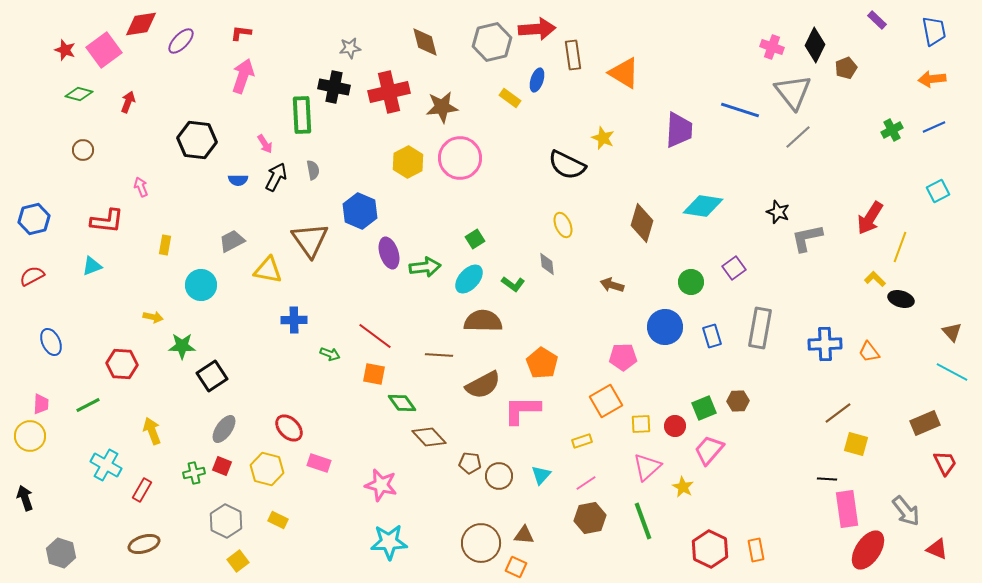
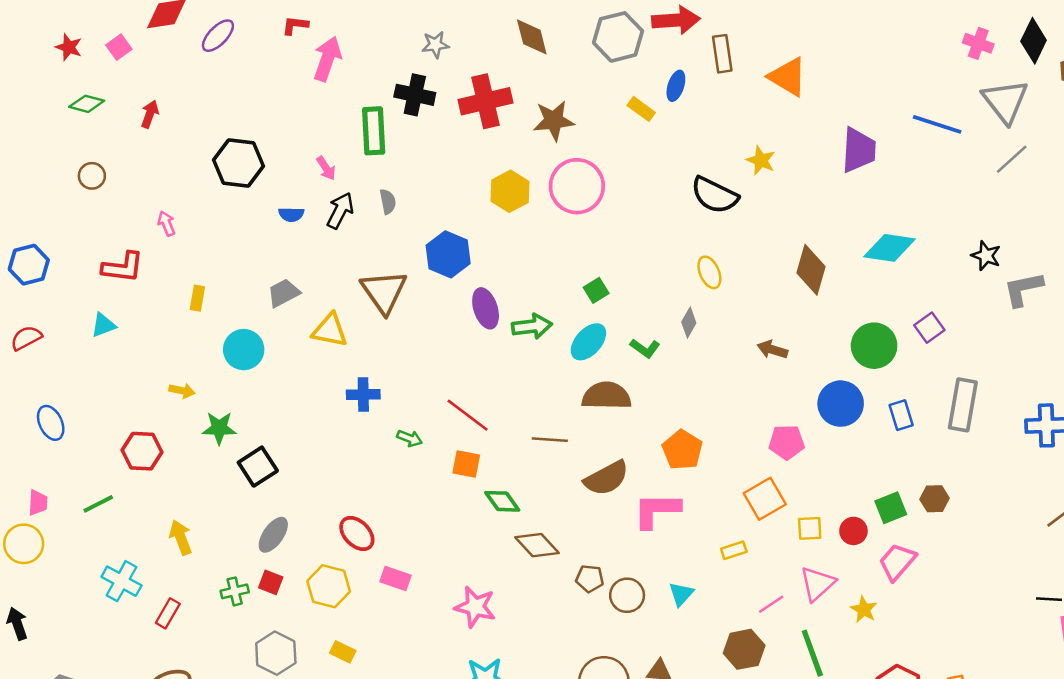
pink square: (104, 50) -> (119, 47), size x0.6
pink arrow: (243, 76) -> (327, 59), moved
gray diamond: (547, 264) -> (689, 323), turned 35
green circle: (691, 282) -> (874, 346), size x1.4
pink line: (586, 483) -> (771, 604), moved

